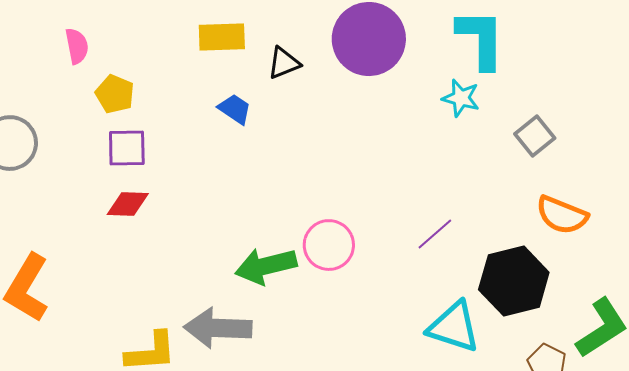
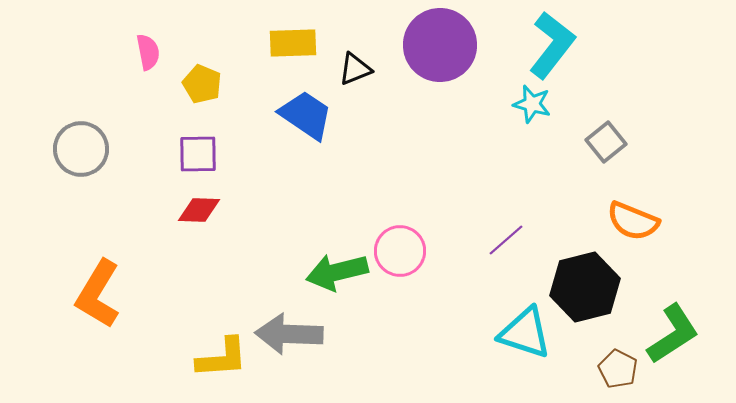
cyan L-shape: (481, 39) -> (552, 45), turned 38
yellow pentagon: (115, 94) -> (202, 84), moved
blue trapezoid: (235, 109) -> (306, 115), size x1.6

